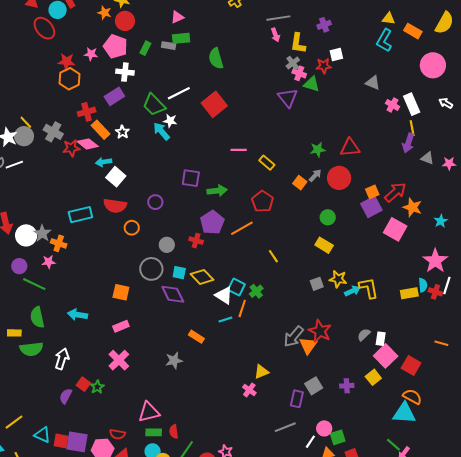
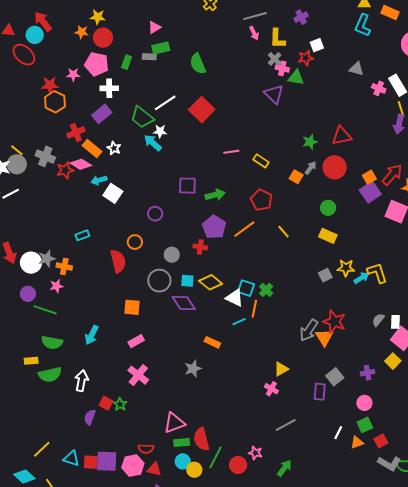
red semicircle: (115, 206) -> (118, 261), moved, turned -105
cyan rectangle: (80, 215) -> (82, 235), size x0.6
gray star: (42, 233) -> (47, 259), turned 30
yellow line: (273, 256) -> (284, 232), moved
cyan arrow: (77, 315) -> (92, 335), turned -66
green semicircle: (37, 317) -> (52, 342), turned -60
gray line: (285, 427) -> (286, 425), moved
pink circle: (324, 428) -> (364, 403), moved
red semicircle: (174, 432) -> (201, 439), size x1.6

